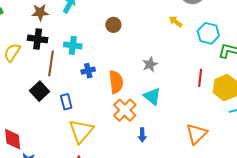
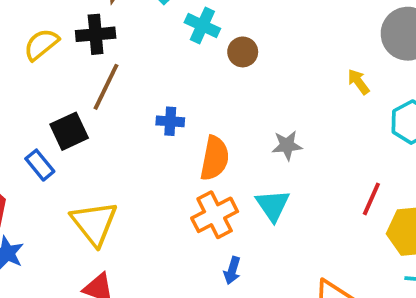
black cross: (38, 39) -> (96, 34), turned -30
cyan cross: (73, 45) -> (202, 25), moved
blue rectangle: (66, 102) -> (40, 165), moved, turned -42
yellow triangle: (81, 131) -> (94, 223), moved, turned -36

